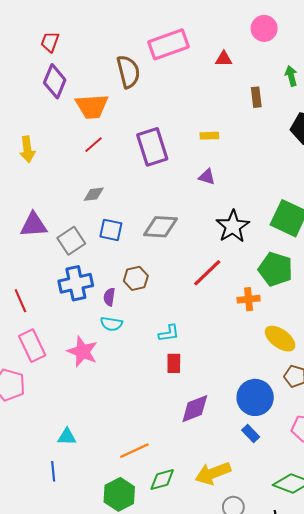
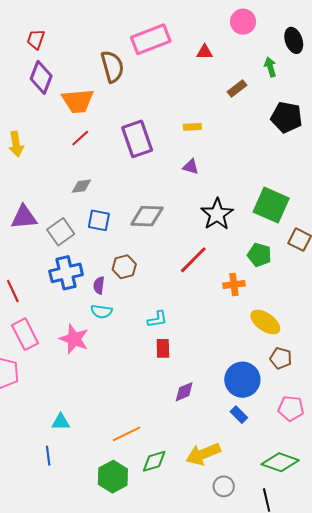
brown rectangle: (256, 97) -> (237, 89), turned 60
green pentagon: (275, 269) -> (259, 255), size x0.7
purple diamond: (195, 409) -> (184, 392), size x0.7

